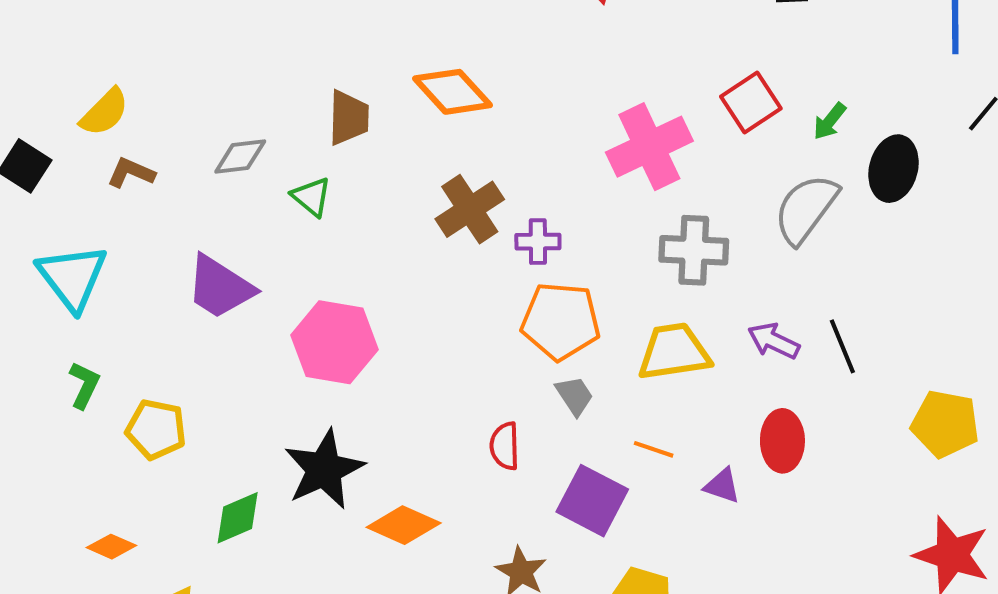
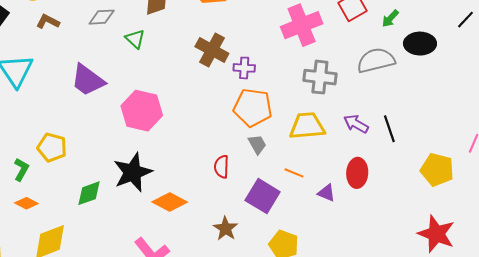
black ellipse: (893, 169) -> (420, 44), turned 72
brown cross: (470, 209) -> (212, 50), turned -32
gray semicircle: (806, 209) -> (376, 60), turned 36
green L-shape: (84, 385) -> (21, 170), moved

